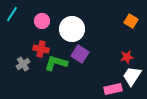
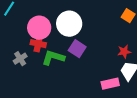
pink circle: (42, 21) -> (39, 28), moved, size x1.5

